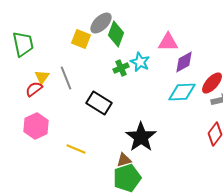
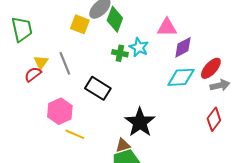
green cross: (121, 68) -> (120, 53), turned 35
pink hexagon: (36, 126) -> (60, 111), moved

